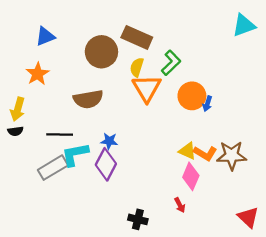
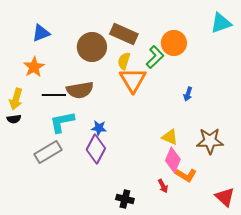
orange circle: (192, 96) -> (174, 43), moved
black line: (60, 134) -> (54, 95), moved
orange L-shape: (205, 153) -> (186, 175), moved
cyan L-shape: (75, 154) -> (62, 122), moved

